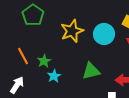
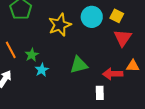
cyan circle: (104, 34) -> (92, 17), moved

